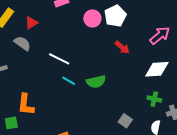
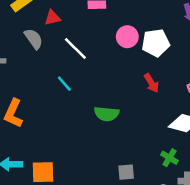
white line: (59, 59) -> (75, 48), moved
cyan line: (69, 81) -> (64, 84), moved
gray square: (125, 121) -> (126, 172), turned 32

